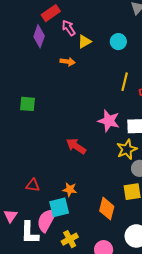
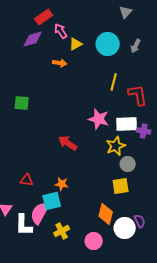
purple diamond: (39, 36) -> (33, 39), turned 55
cyan circle: (118, 42) -> (108, 44), size x1.5
orange diamond: (107, 209) -> (106, 214), moved

